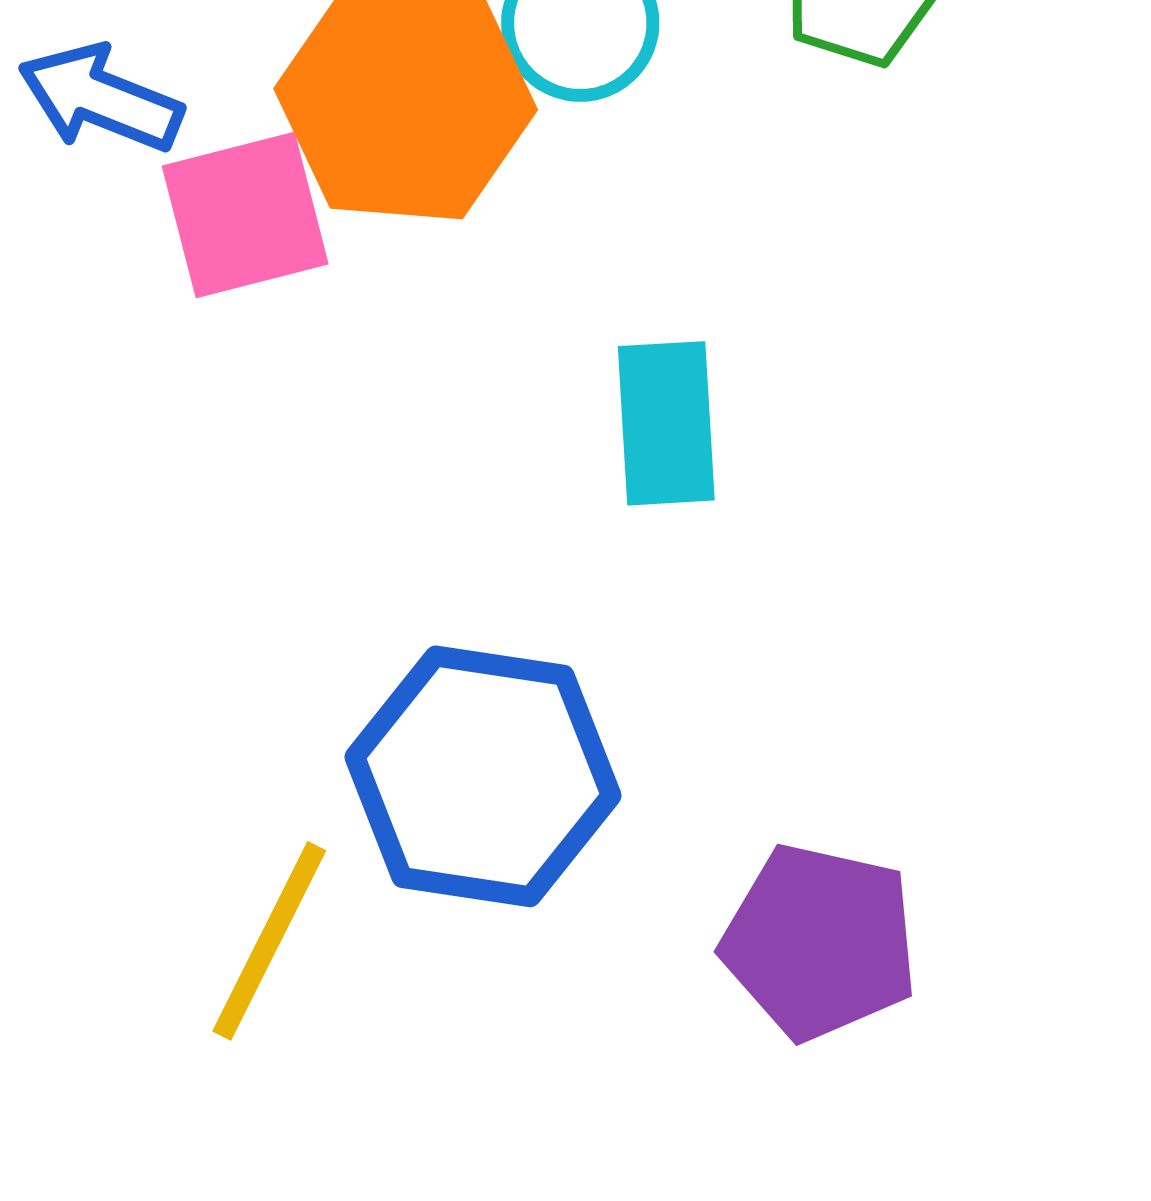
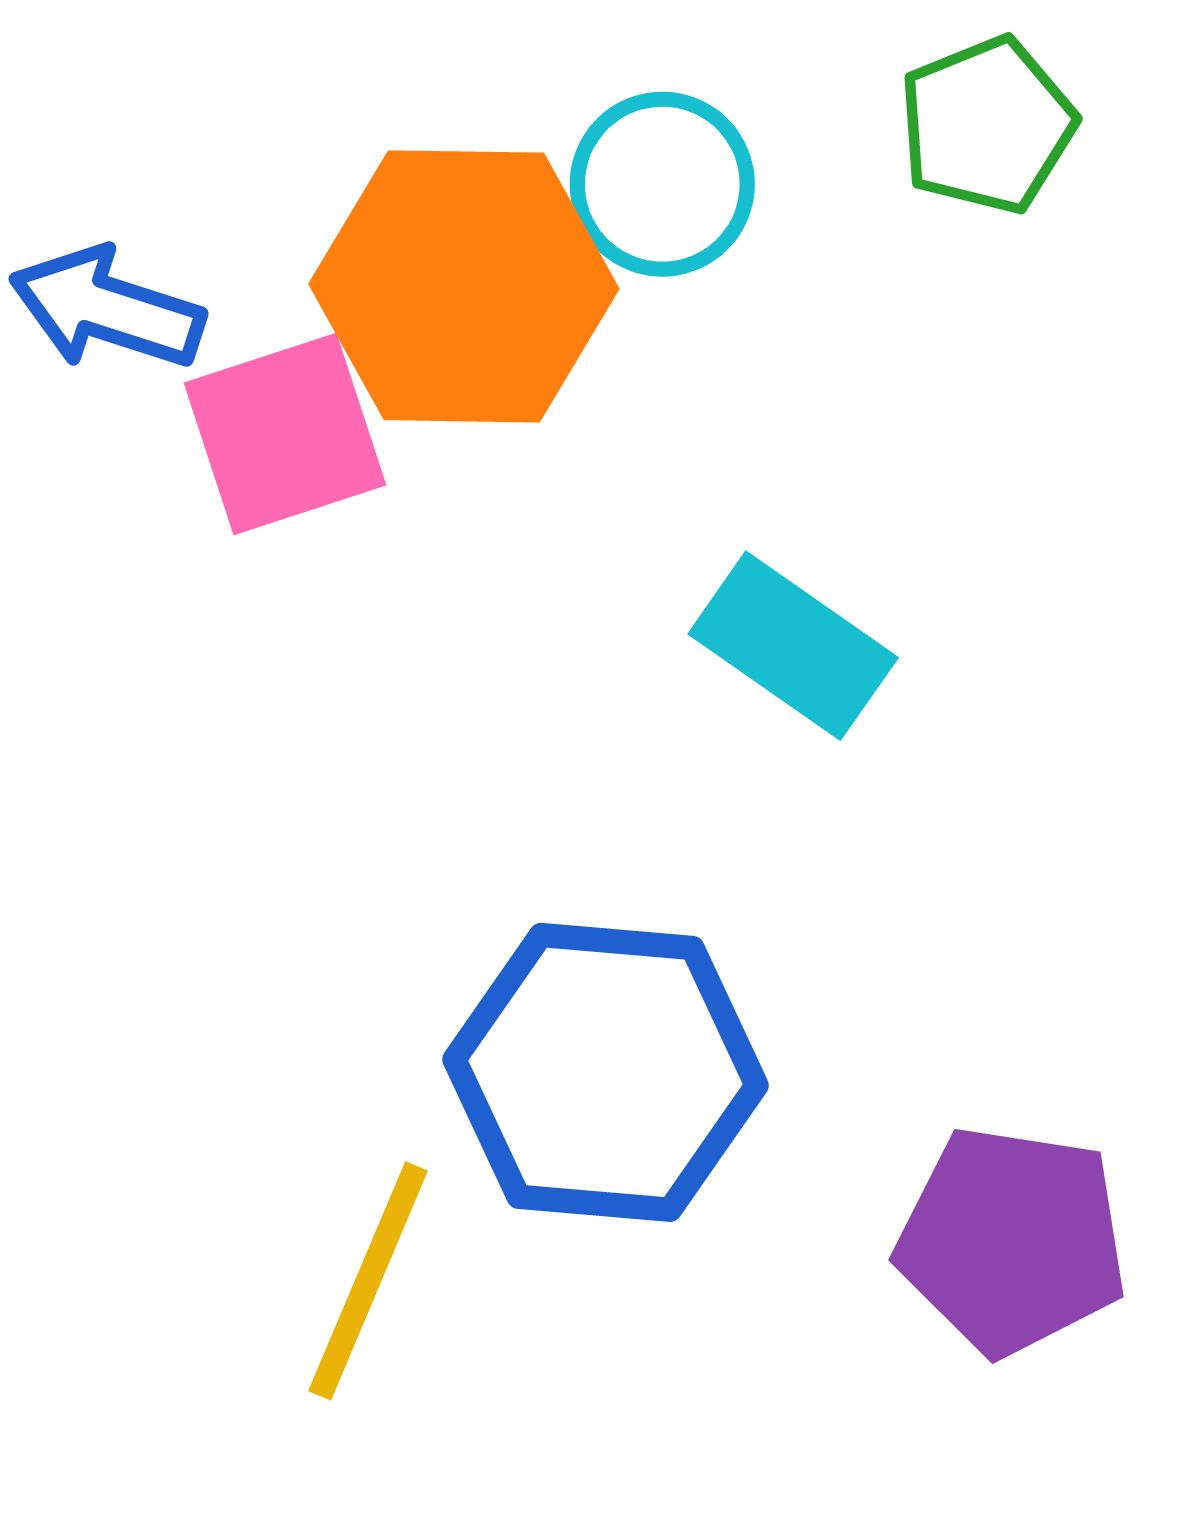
cyan rectangle: (666, 423) -> (793, 646), turned -48

